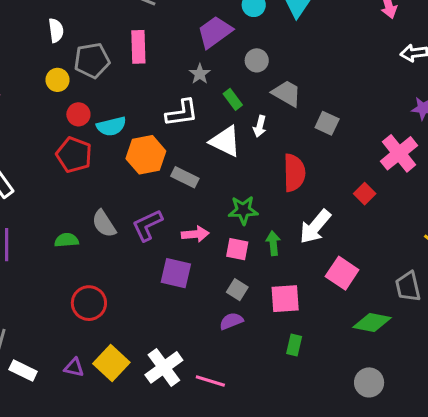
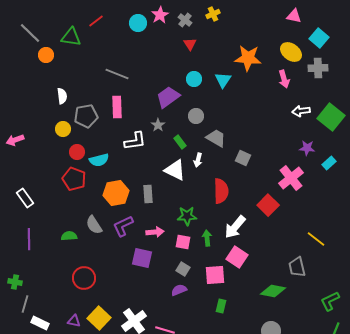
white L-shape: (182, 113) -> (135, 141), moved
orange hexagon: (146, 155) -> (116, 193), moved
gray rectangle: (185, 177) -> (148, 194), turned 60
red square: (365, 194) -> (268, 205), size x1.5
pink square: (342, 273) -> (237, 257), moved

